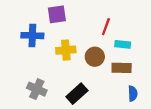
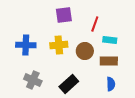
purple square: (57, 14) -> (64, 15), moved
blue cross: (32, 36) -> (26, 45), moved
blue semicircle: (133, 94) -> (111, 84), moved

